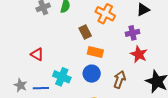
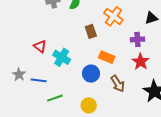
orange rectangle: (95, 52) -> (107, 57), moved
cyan cross: (62, 77) -> (62, 57), moved
brown arrow: (119, 80) -> (118, 84), turned 120

